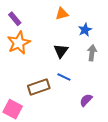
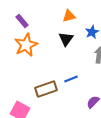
black triangle: (61, 51) -> (66, 39), moved
blue line: (64, 77) -> (71, 79), turned -48

